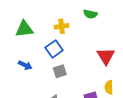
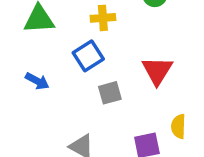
red triangle: (106, 56) -> (157, 71), moved
gray square: (60, 71) -> (110, 93), moved

